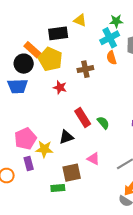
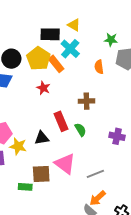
green star: (116, 21) -> (111, 40), moved
cyan cross: (110, 38) -> (70, 49), moved, turned -30
orange rectangle: (32, 50) -> (56, 64), moved
brown cross: (85, 69) -> (86, 101), moved
pink triangle: (93, 159) -> (65, 164), size x1.6

